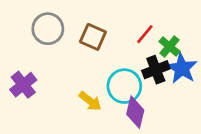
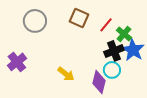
brown square: (93, 37) -> (79, 18), moved
cyan circle: (124, 86) -> (112, 70), moved, size x0.7

